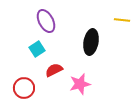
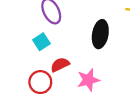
red circle: (24, 88) -> (40, 82), moved

